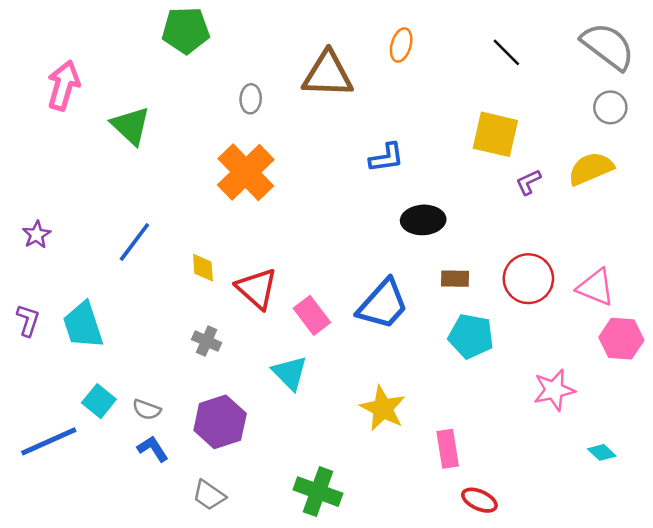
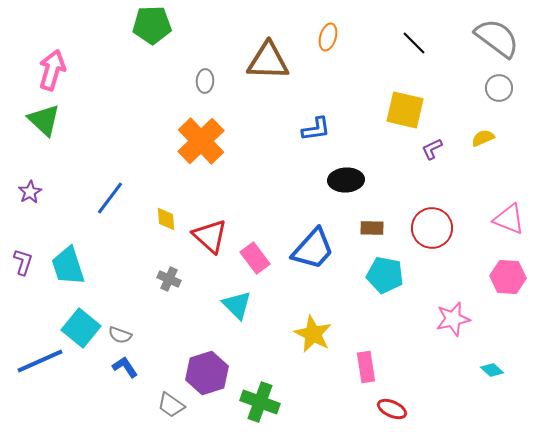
green triangle: (131, 126) -> (44, 120), moved
yellow semicircle: (591, 169) -> (483, 138), size x0.6
pink triangle: (596, 287) -> (509, 219), moved
cyan square: (99, 401) -> (81, 328), size x1.4
purple hexagon: (220, 422) -> (207, 373), moved

